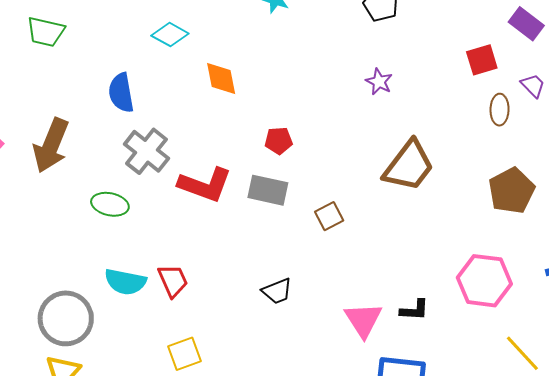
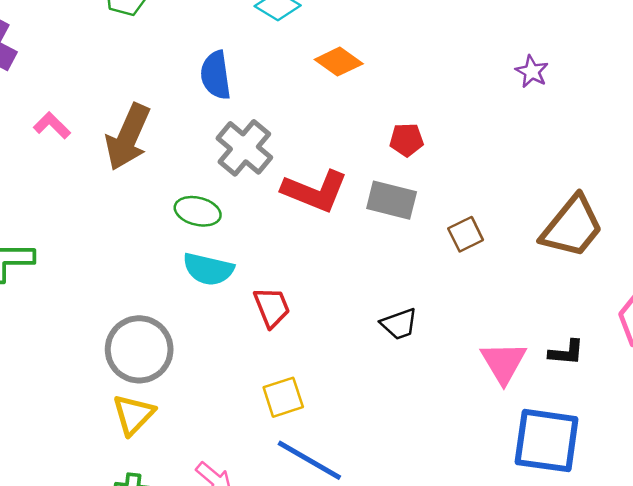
orange diamond: (221, 79) -> (339, 62), turned -45
brown trapezoid: (409, 166) -> (572, 227), moved
cyan semicircle: (125, 282) -> (208, 269), moved

